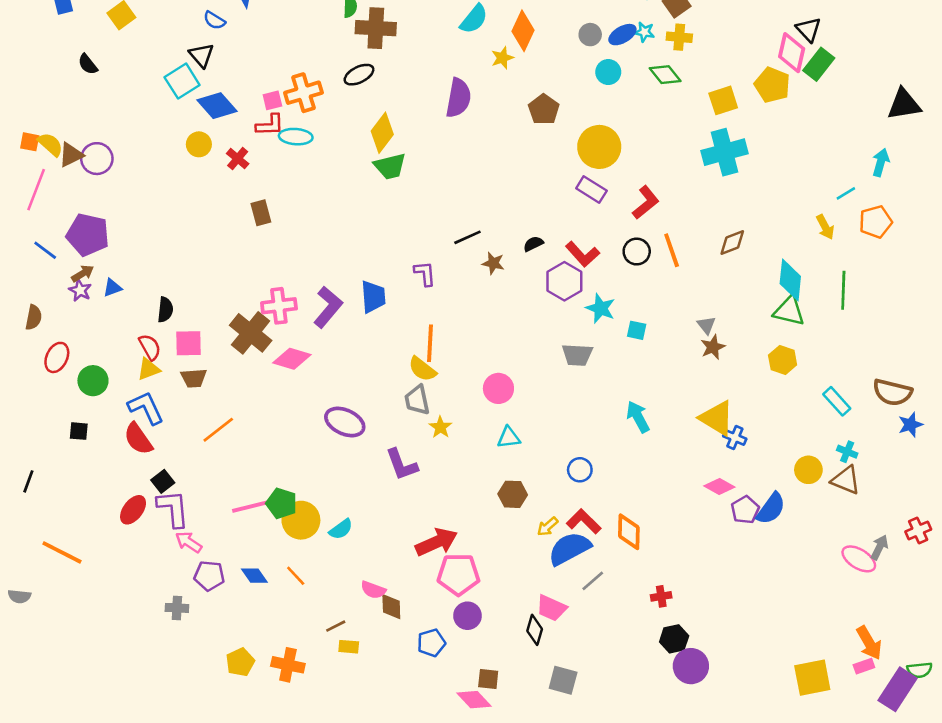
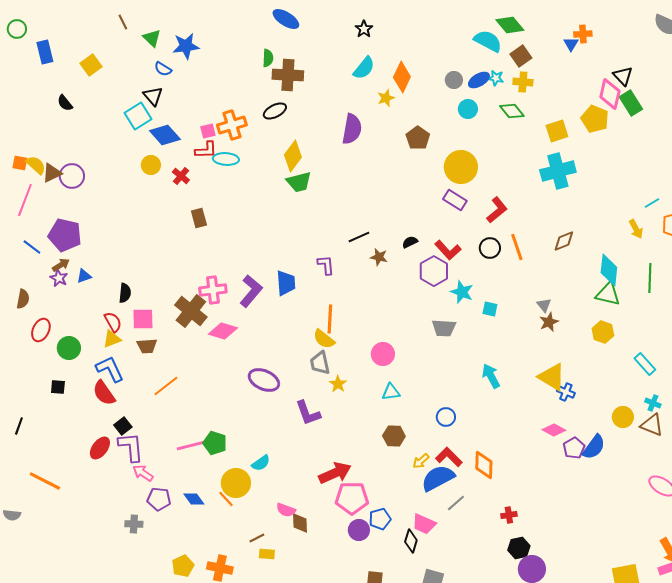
green rectangle: (819, 64) -> (631, 103), turned -70
yellow circle: (301, 520) -> (236, 483), moved
blue pentagon: (431, 643) -> (380, 519), moved

